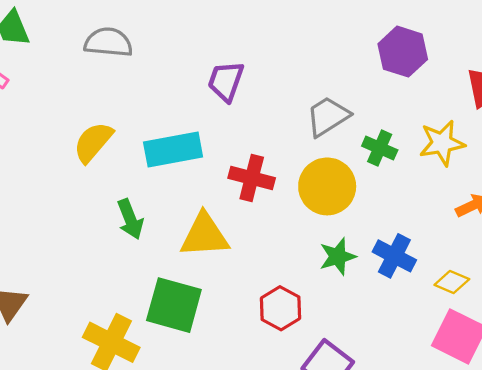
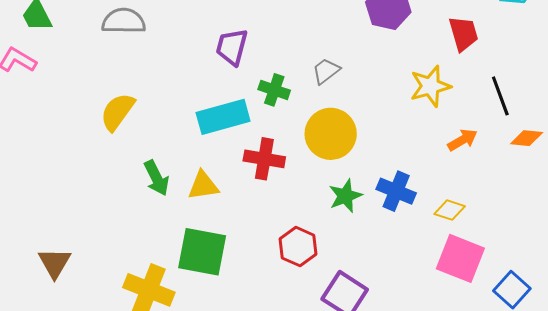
gray trapezoid: (328, 116) -> (326, 71), size x0.7
green cross: (380, 148) -> (274, 90), moved
cyan rectangle: (173, 150) -> (223, 117), moved
red cross: (252, 178) -> (264, 159), moved
yellow triangle: (204, 235) -> (203, 186), moved, size x0.7

